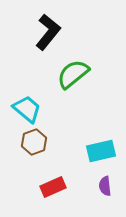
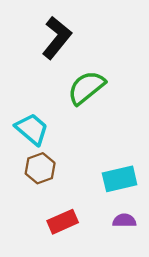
purple semicircle: (105, 186) -> (124, 220), turned 96

